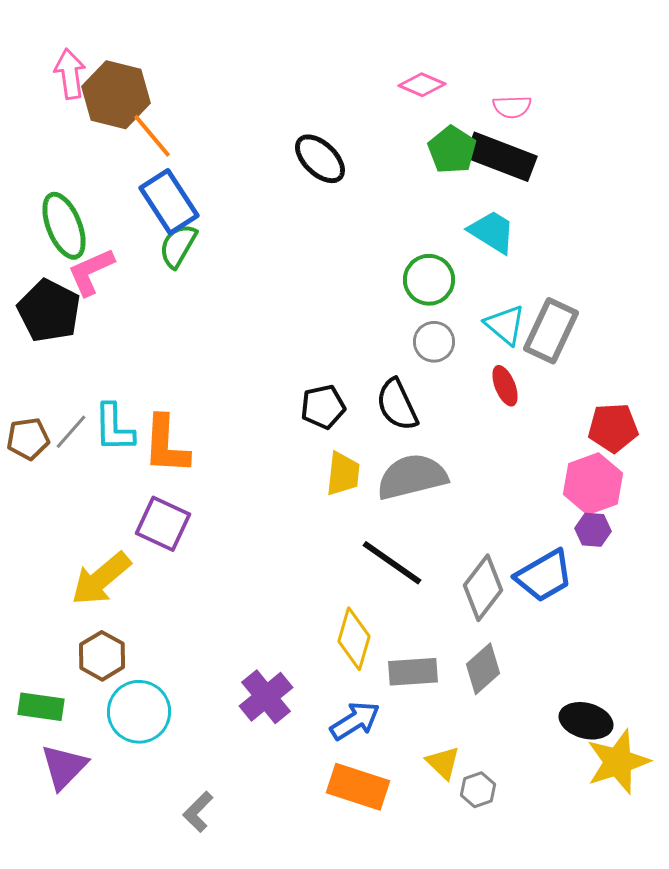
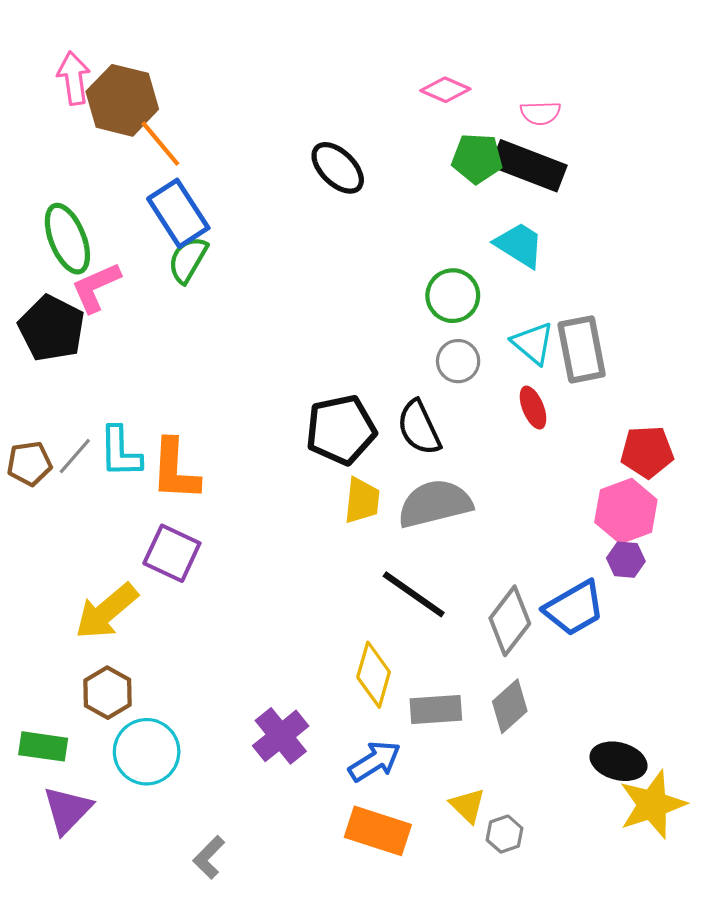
green pentagon: (452, 150) -> (477, 158), turned -30
gray rectangle: (551, 331) -> (582, 349), turned -36
black pentagon: (323, 407) -> (341, 430), size x1.5

